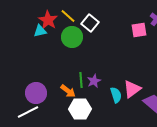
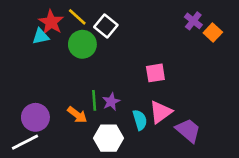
pink square: (139, 30) -> (155, 73), moved
white hexagon: (80, 109) -> (108, 138), moved

